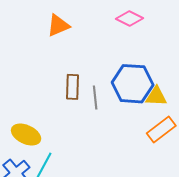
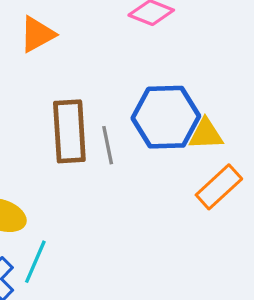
brown rectangle: (72, 87) -> (69, 131), size x1.5

